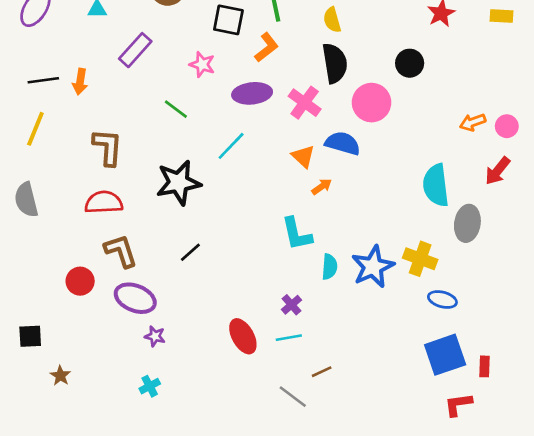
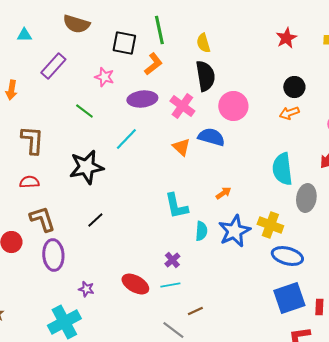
black circle: (410, 63) -> (294, 87), moved
orange arrow: (473, 122) -> (289, 113), moved
orange arrow: (322, 187) -> (223, 193), moved
red semicircle: (104, 202) -> (29, 182), size x0.7
purple ellipse: (135, 298) -> (53, 255), turned 64
blue ellipse: (442, 300) -> (287, 256), size x1.4
purple star: (155, 336) -> (86, 289), moved
red ellipse: (243, 336) -> (135, 284), turned -32
cyan cross: (150, 386) -> (64, 322), size x2.0

